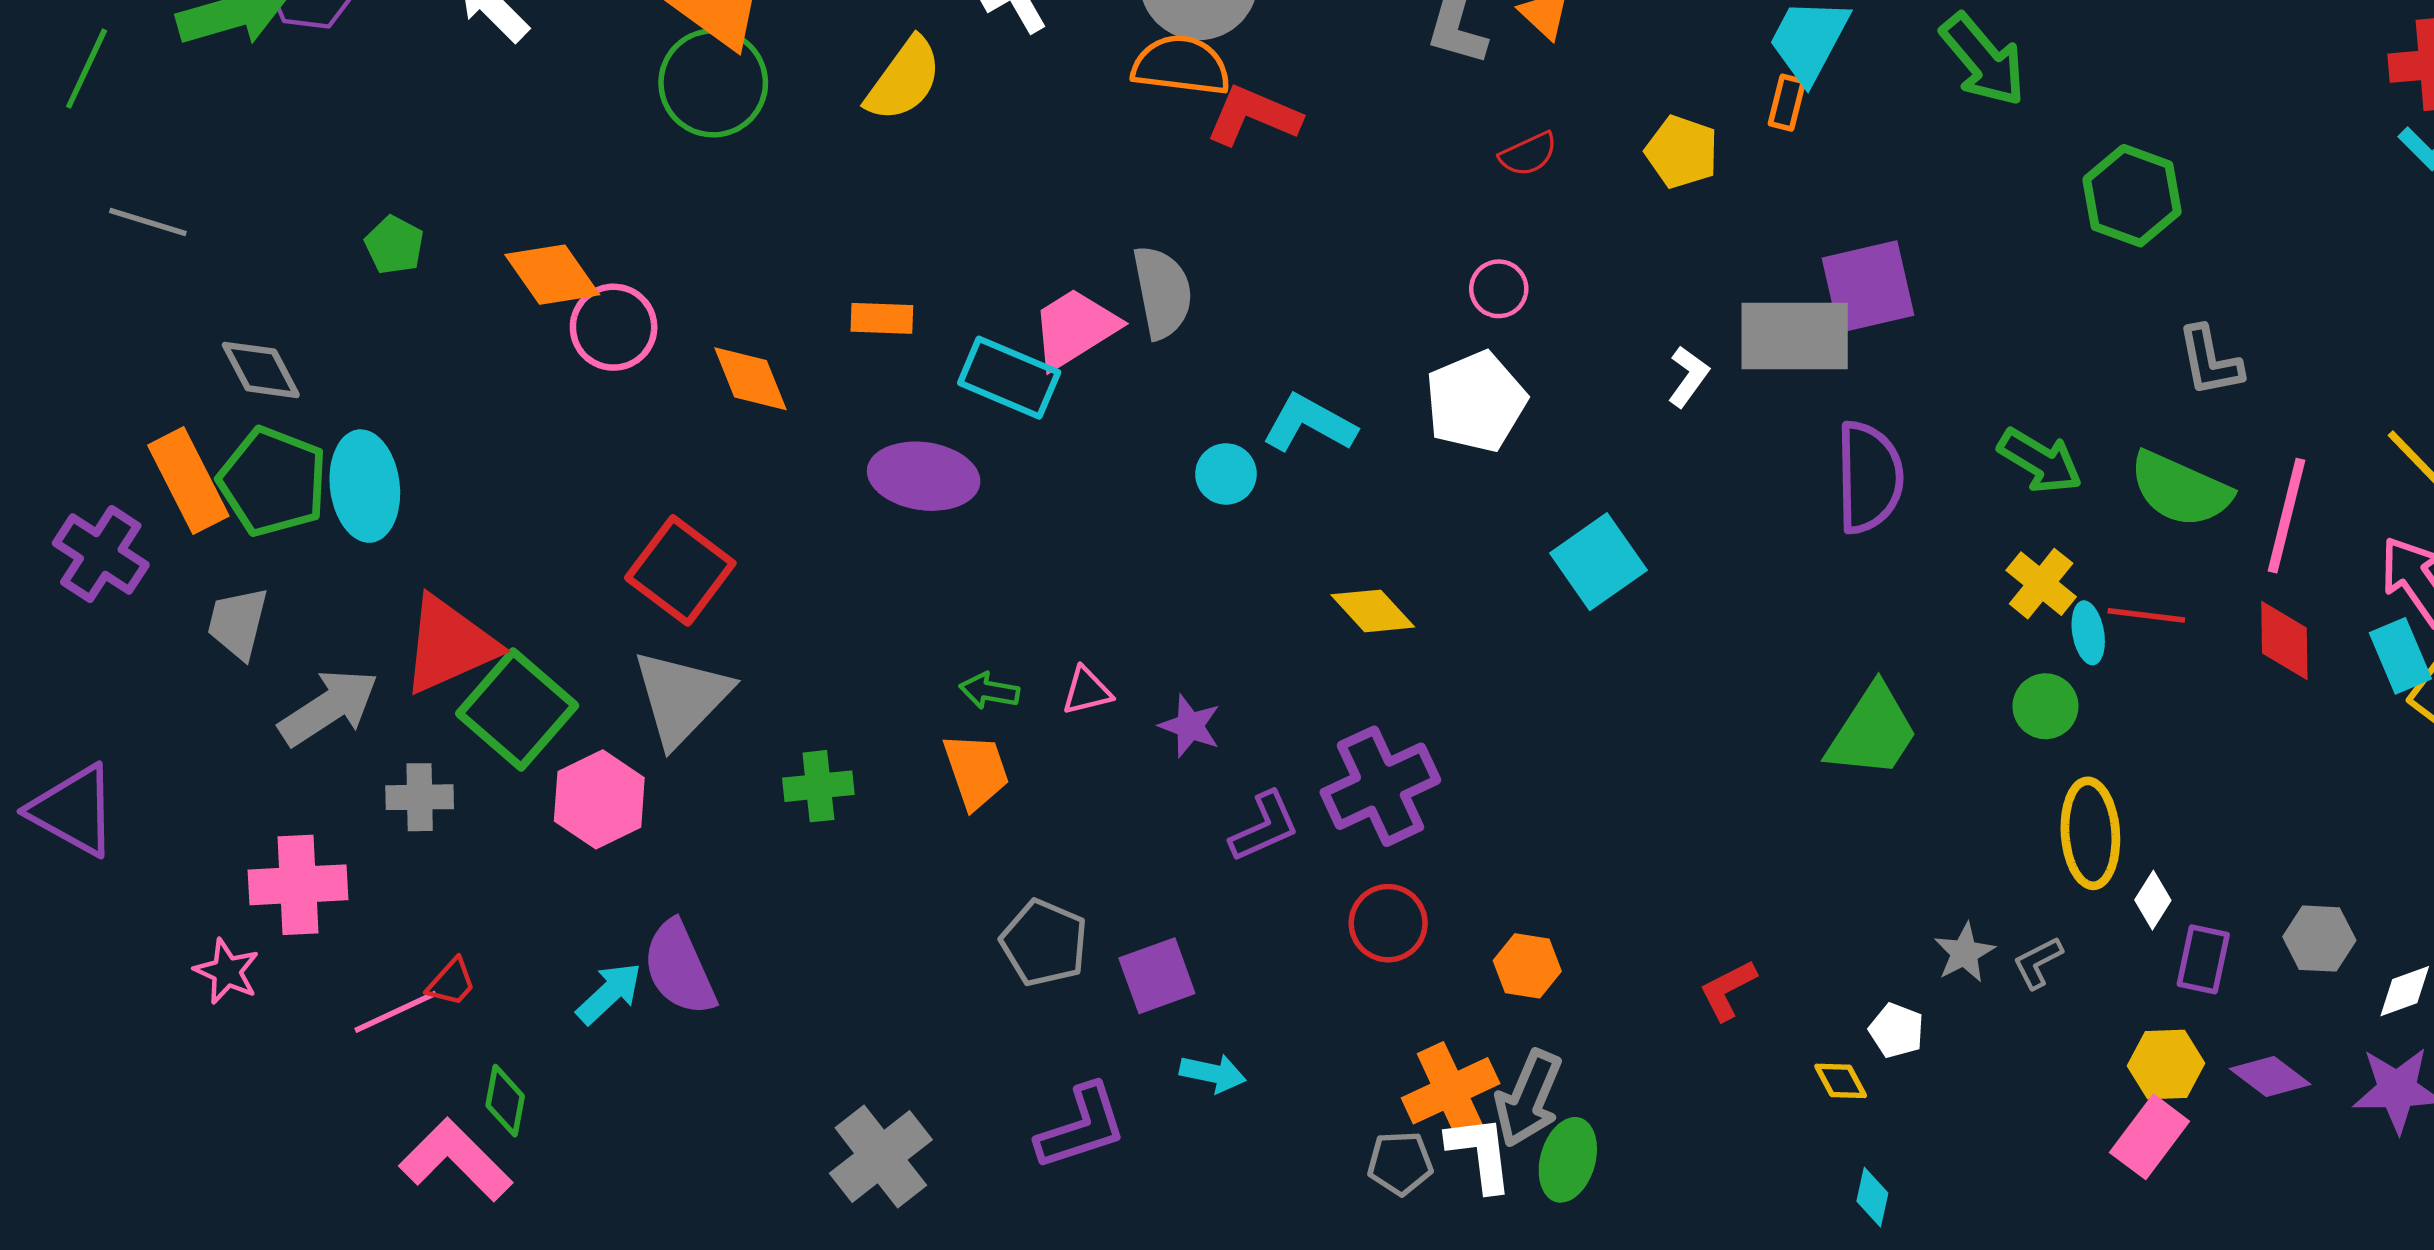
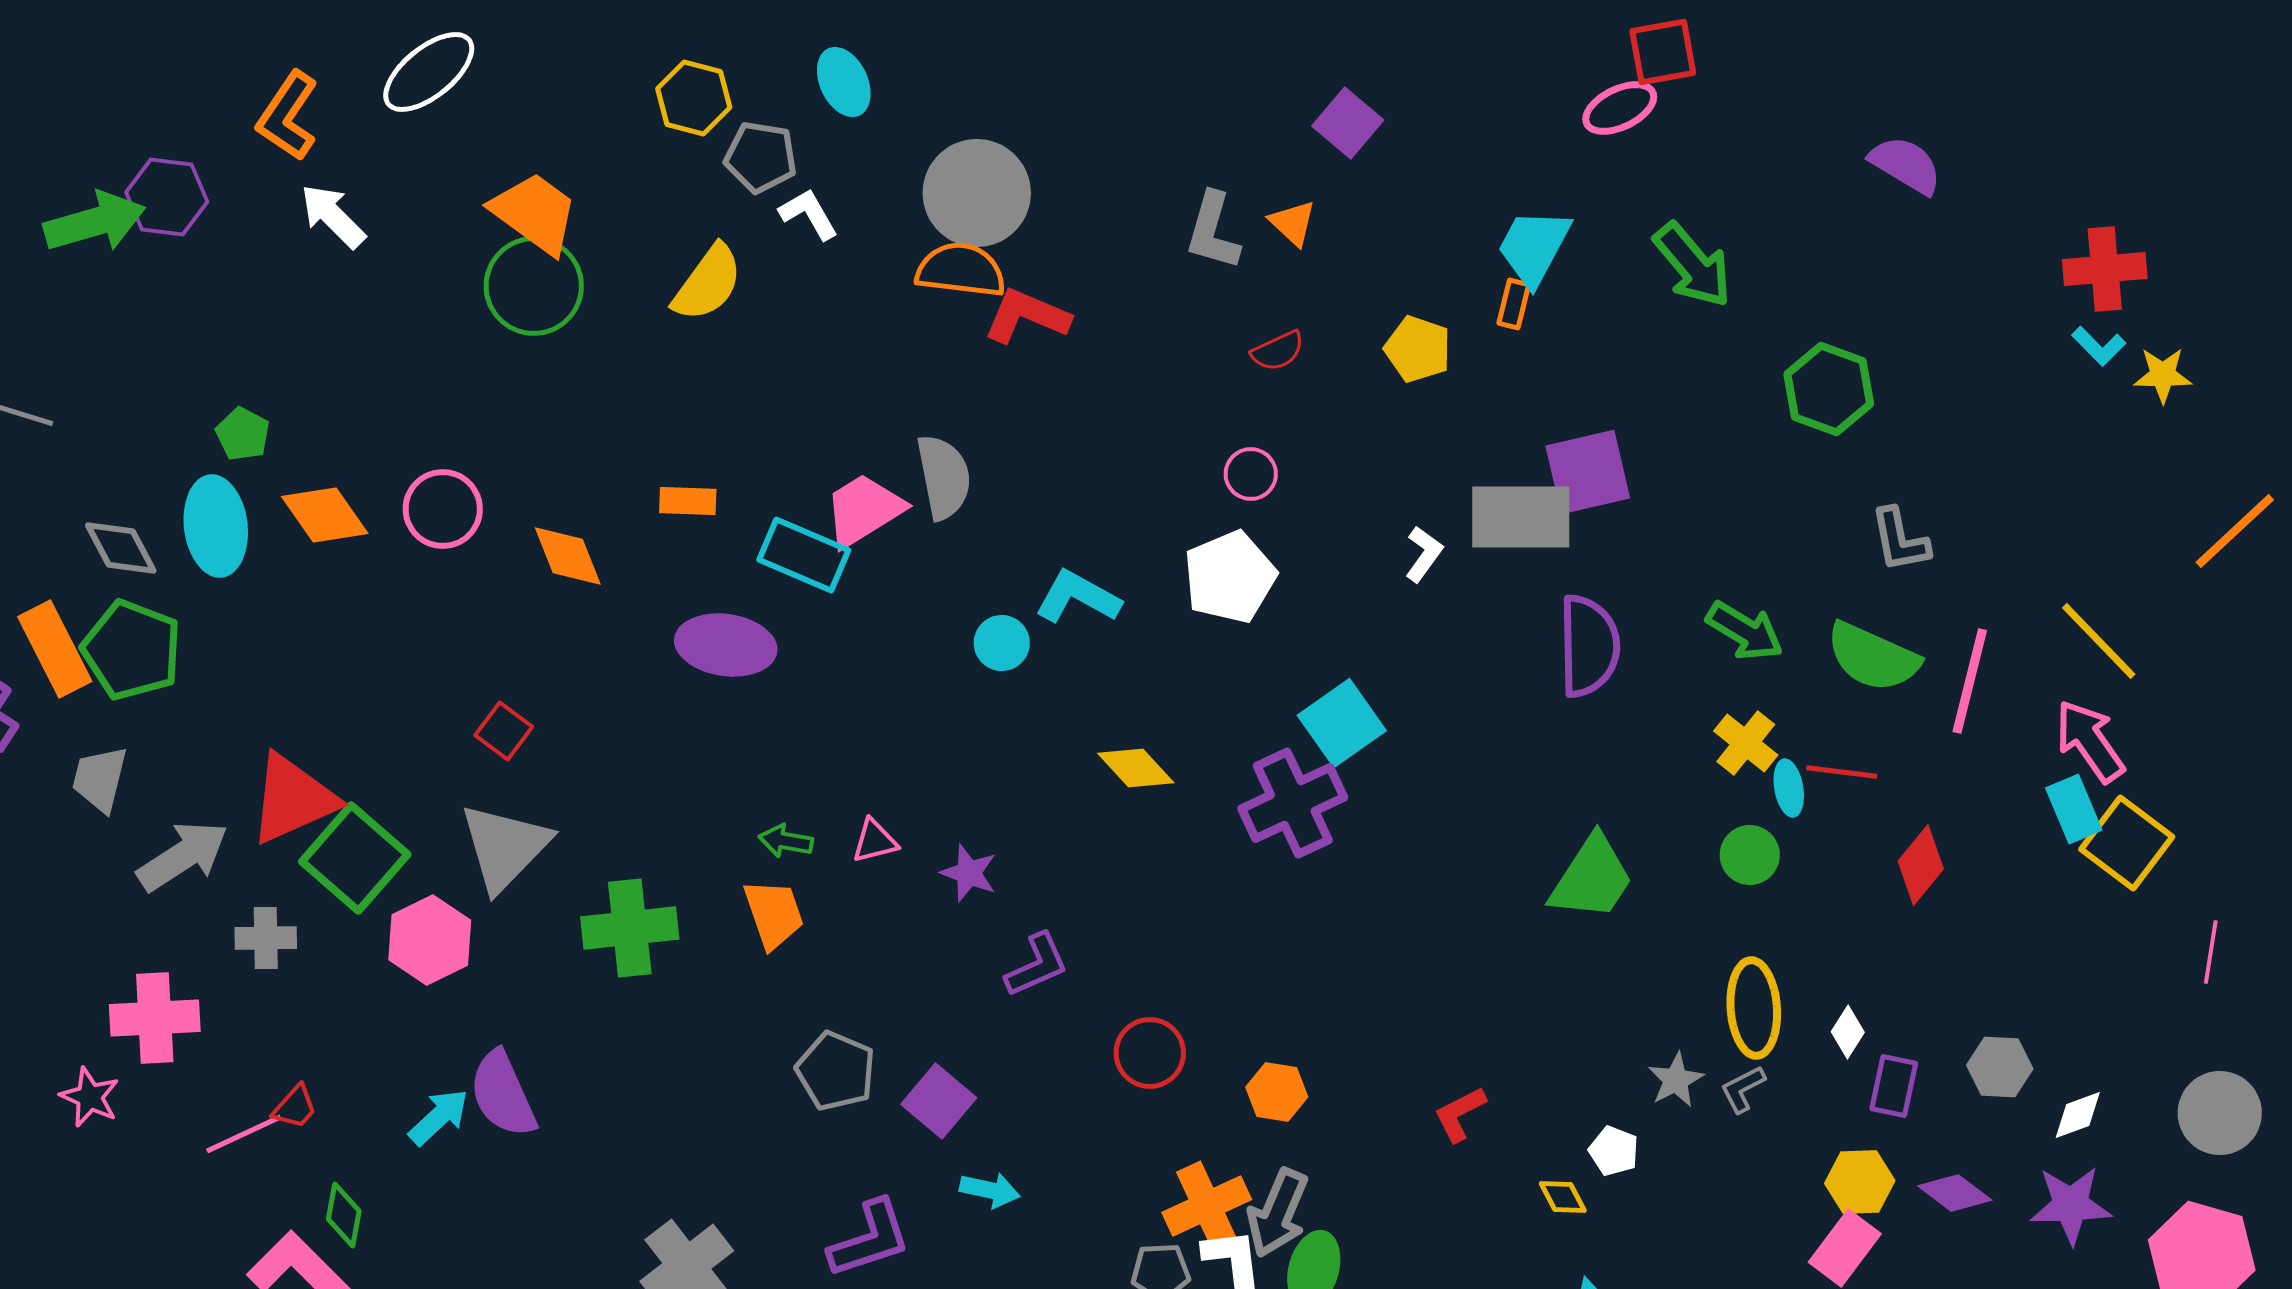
orange diamond: (552, 275) -> (325, 515), moved
cyan ellipse: (365, 486) -> (216, 526), moved
red square: (680, 570) -> (504, 731), size x0.6
red diamond: (2284, 641) -> (1921, 865), moved, turned 40
green cross: (818, 786) -> (630, 928), size x1.5
purple cross: (1380, 786) -> (1293, 803), moved
yellow ellipse: (2090, 833) -> (1754, 1008), moved
purple square: (1157, 976) -> (939, 1101), turned -30

